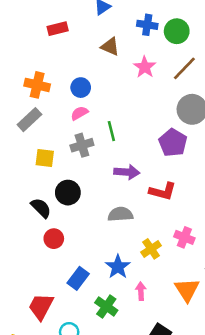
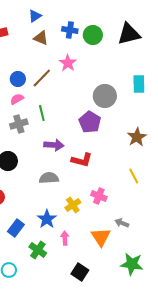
brown triangle: (110, 47) -> (41, 38), moved
brown line: (184, 68) -> (42, 78), moved

